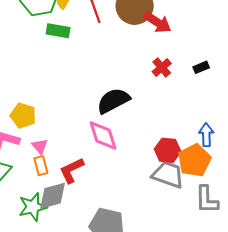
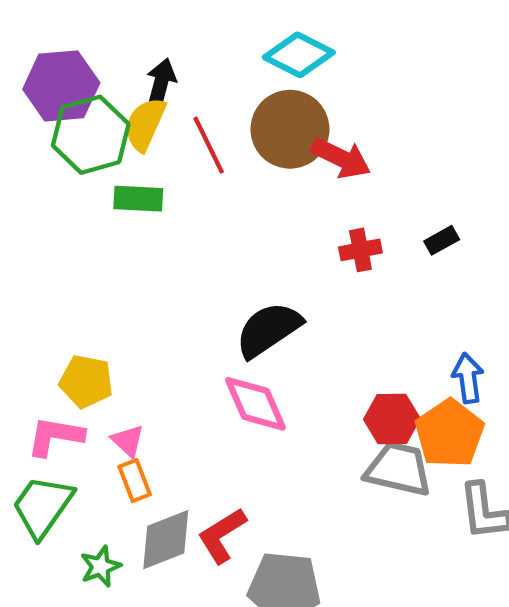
red cross: (162, 67) -> (360, 250), turned 36
red L-shape: (72, 170) -> (222, 535), moved
green star: (33, 207) -> (101, 566), moved, size x0.7

